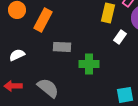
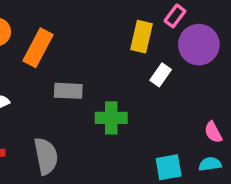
gray semicircle: (48, 88) -> (46, 156), turned 40

